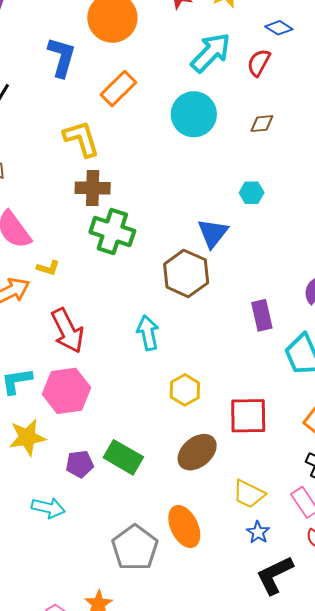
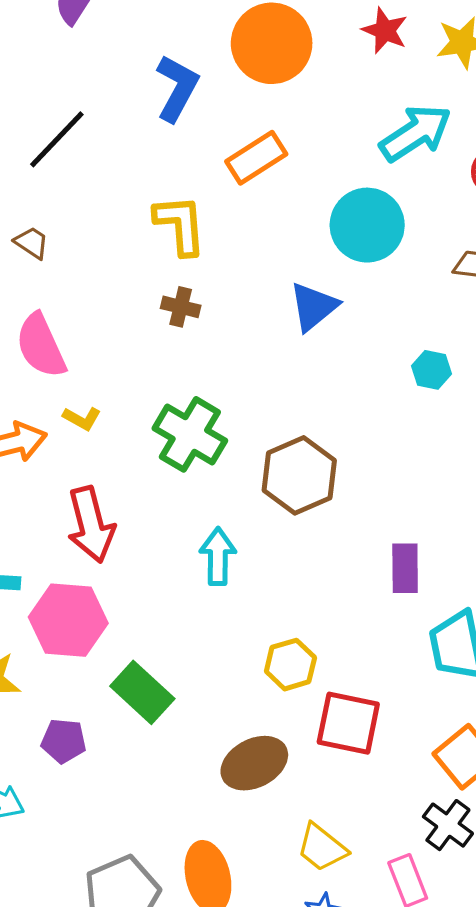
brown cross: (93, 188) -> (181, 307), size x0.7
green cross: (112, 231) -> (190, 434), moved
blue triangle: (213, 233) -> (314, 307), moved
yellow hexagon: (185, 390) -> (290, 665), moved
green rectangle: (123, 457) -> (142, 692), moved

